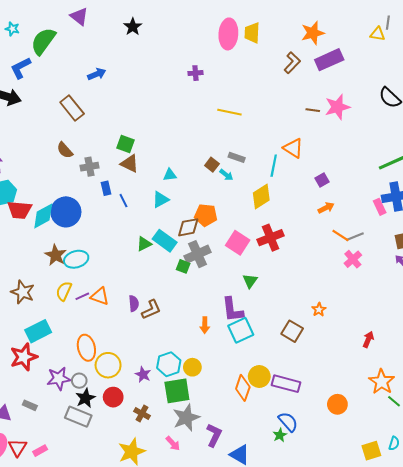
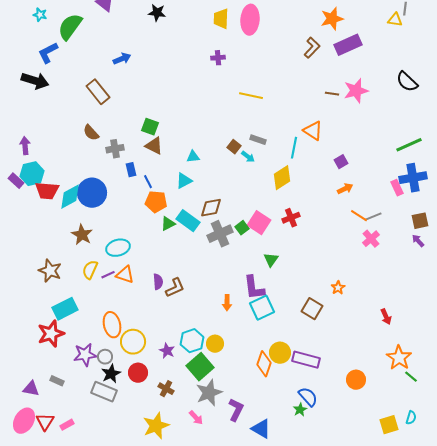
black star: (133, 27) -> (157, 13), turned -30
yellow trapezoid: (252, 33) -> (221, 19), moved
orange pentagon: (206, 215) -> (156, 202), moved
red cross: (271, 238) -> (291, 218), size x0.7
cyan ellipse: (76, 259) -> (118, 248), moved
green square: (183, 266) -> (242, 228), moved, turned 32
red arrow: (368, 339) -> (386, 317), turned 133
green square: (177, 391) -> (200, 367), turned -32

